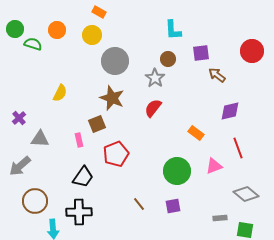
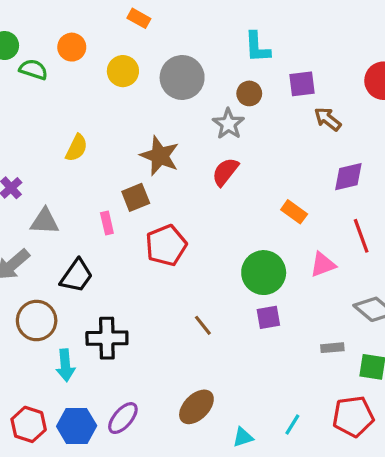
yellow circle: (92, 35) -> (123, 71), moved
gray circle: (115, 61) -> (182, 77), moved
black trapezoid: (83, 177) -> (77, 276), moved
purple square: (173, 206) -> (268, 317), moved

